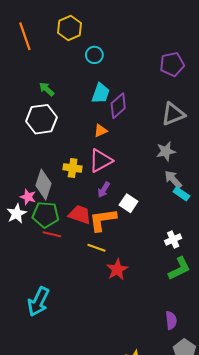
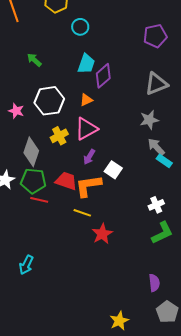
white hexagon: (41, 119) -> (49, 101), moved
yellow cross: (73, 168) -> (59, 136), turned -36
pink star: (28, 197) -> (16, 111), moved
cyan arrow: (38, 302) -> (26, 265), size x0.7

